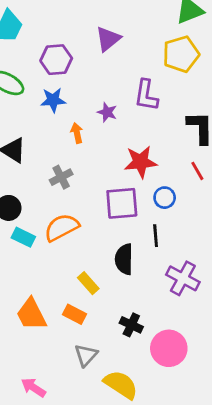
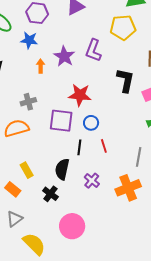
purple star: (107, 112) -> (64, 56), size x1.5
red line: (197, 171) -> (104, 146), moved
gray cross: (61, 177) -> (28, 102), moved
black semicircle: (124, 259) -> (62, 169), moved
purple cross: (183, 278) -> (92, 181), size x0.7
black cross: (131, 325) -> (50, 194), moved

